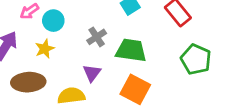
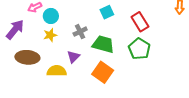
yellow star: (45, 49) -> (50, 35), moved
green pentagon: (196, 59) -> (139, 49), moved

